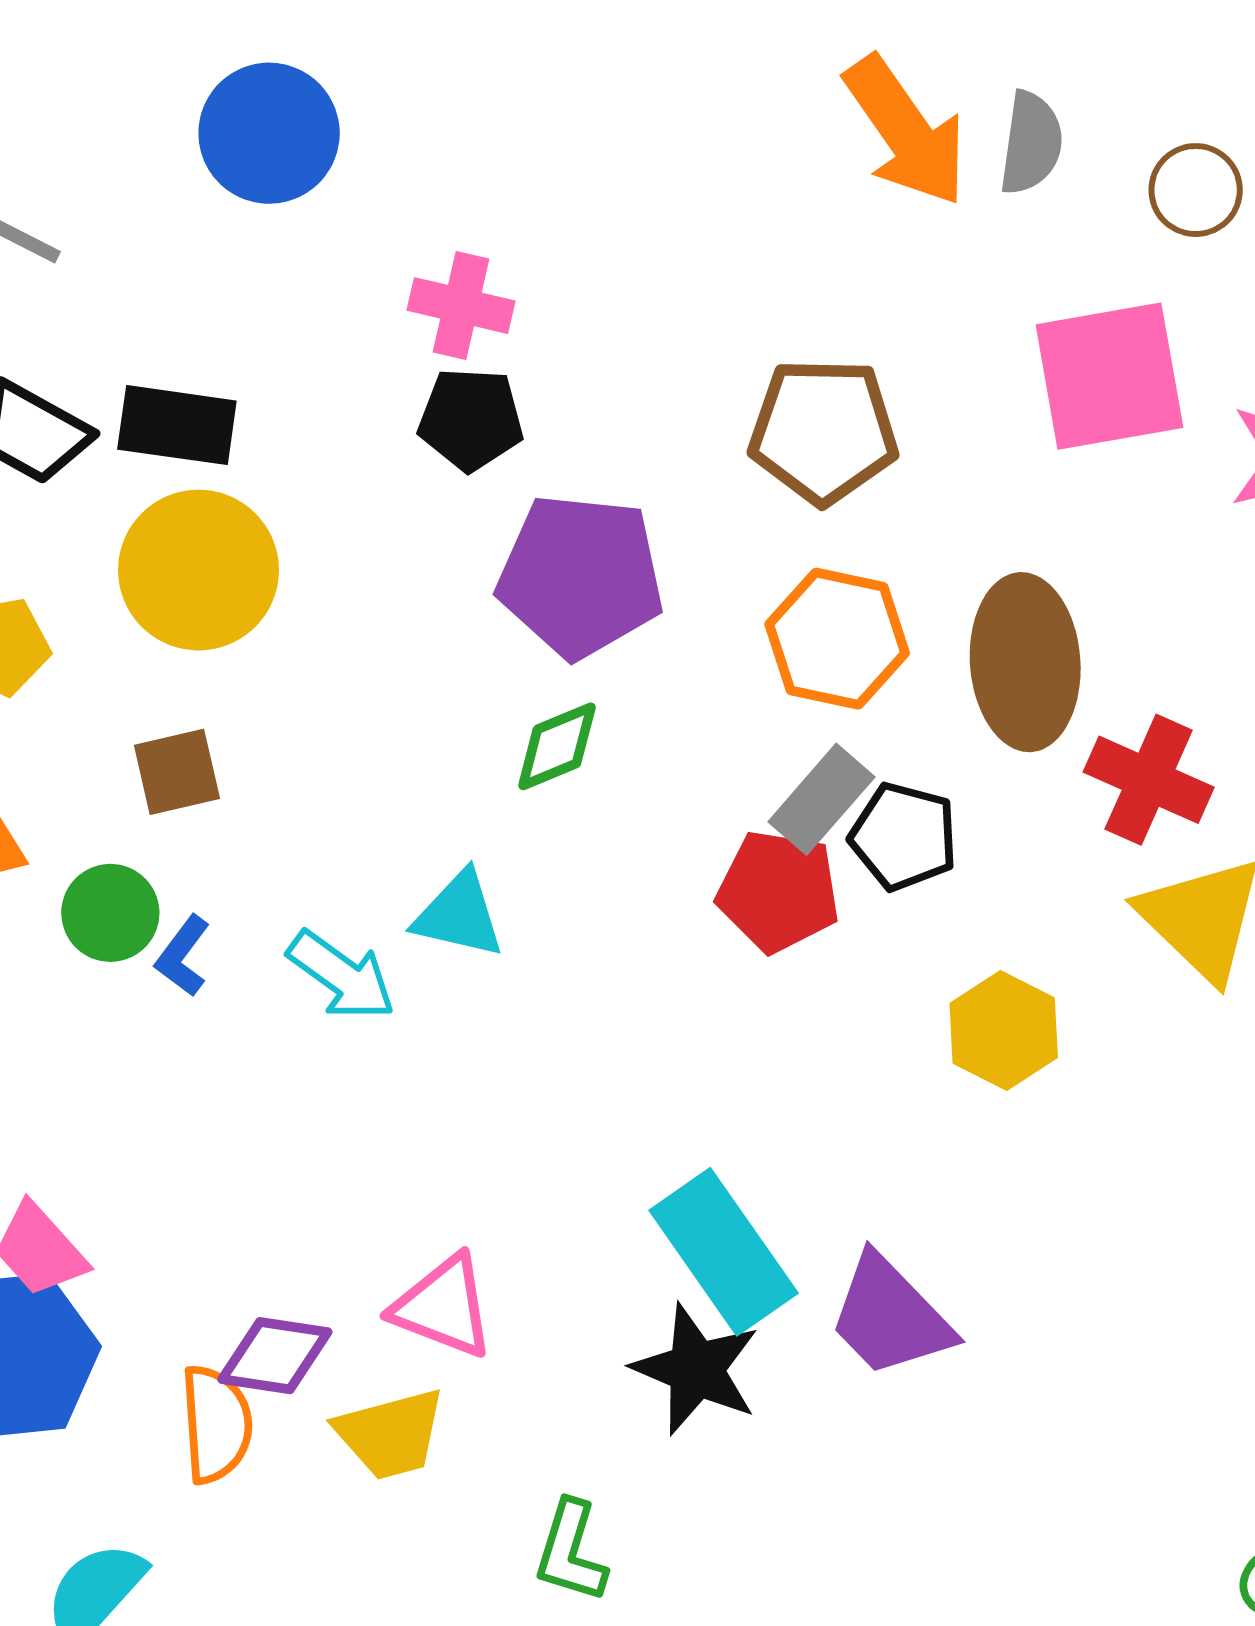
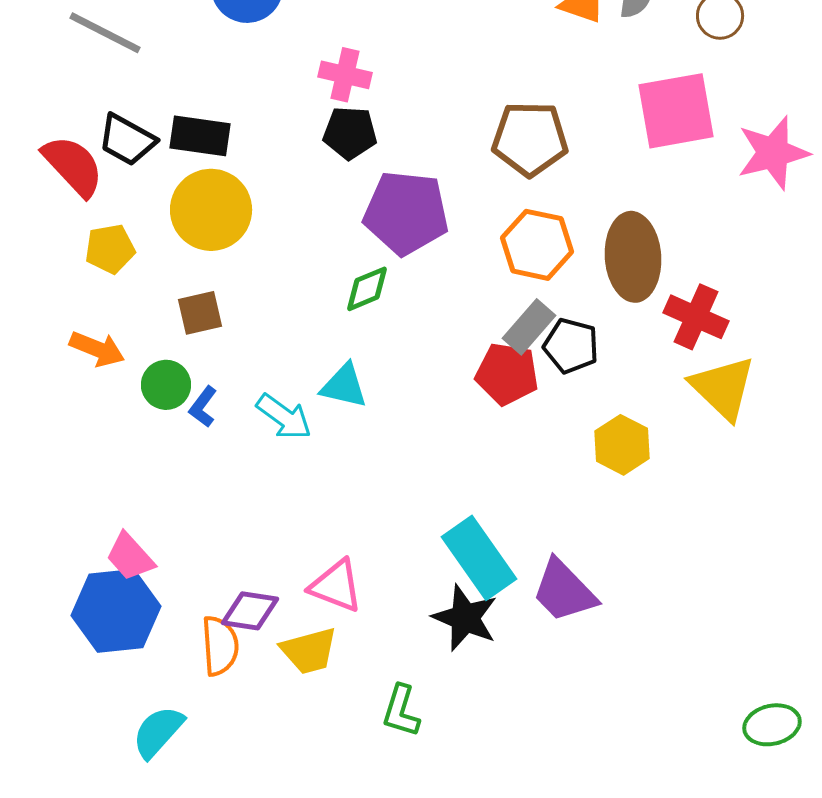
green diamond: (557, 746) -> (367, 289), moved

